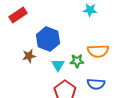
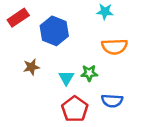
blue hexagon: (48, 39) -> (54, 31), moved
orange semicircle: (98, 51) -> (114, 47), moved

